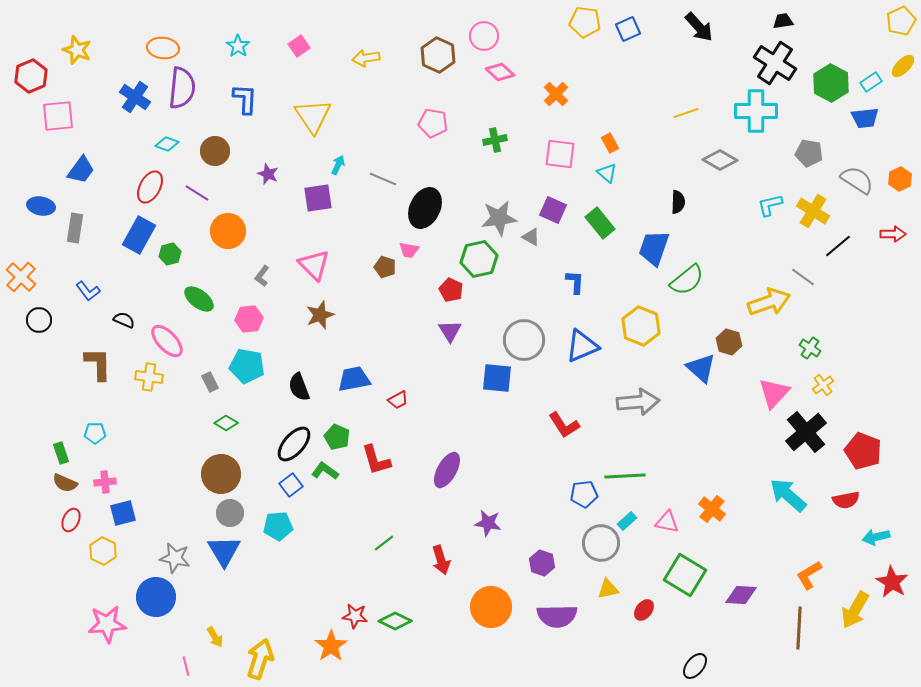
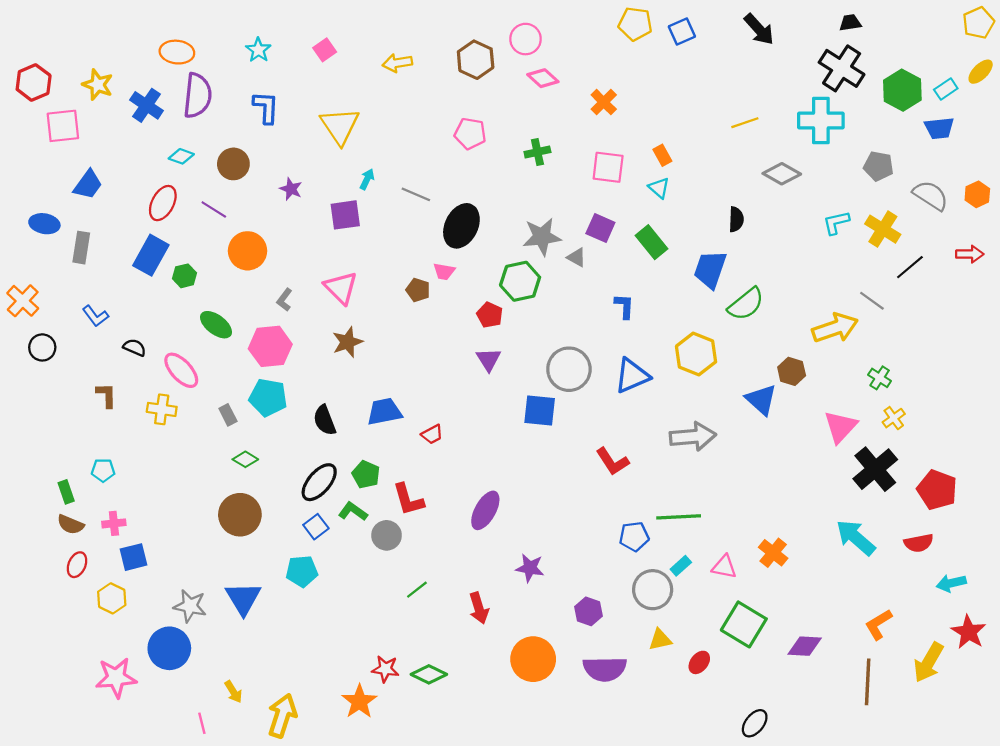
yellow star: (77, 50) -> (98, 85), moved
pink hexagon: (249, 319) -> (270, 346), size x1.4
brown L-shape: (98, 364) -> (106, 395), size x0.7
gray circle: (230, 513) -> (387, 535), moved

